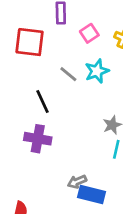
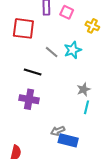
pink square: (89, 33) -> (67, 12), moved, turned -32
black line: (43, 102) -> (33, 72), turned -48

